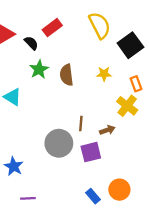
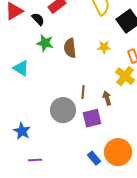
green star: (39, 69) -> (45, 43), turned -30
brown arrow: (107, 130) -> (107, 98), turned -88
orange circle: (119, 190) -> (118, 152), size x1.4

